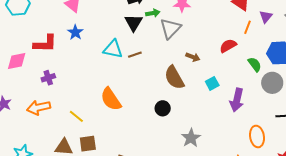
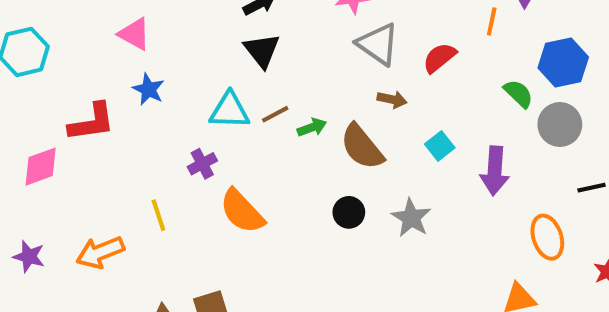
green arrow: (153, 13) -> (312, 127), moved
gray triangle: (170, 28) -> (378, 44), moved, turned -30
red semicircle: (228, 46) -> (439, 58), moved
purple cross: (48, 78) -> (202, 164), moved
yellow line: (76, 116) -> (158, 215), moved, turned 42
gray star: (191, 138) -> (411, 218), moved

